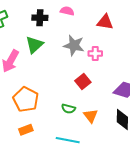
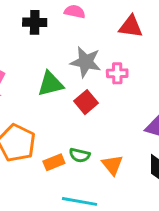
green triangle: (34, 45) -> (50, 84), moved, turned 30
red square: (83, 82) -> (86, 102), moved
orange rectangle: (26, 130) -> (54, 162), moved

